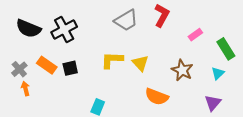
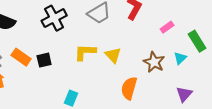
black cross: (64, 30) -> (54, 18), moved
cyan triangle: (218, 73) -> (180, 58), moved
orange semicircle: (157, 97) -> (129, 88), turned 85

